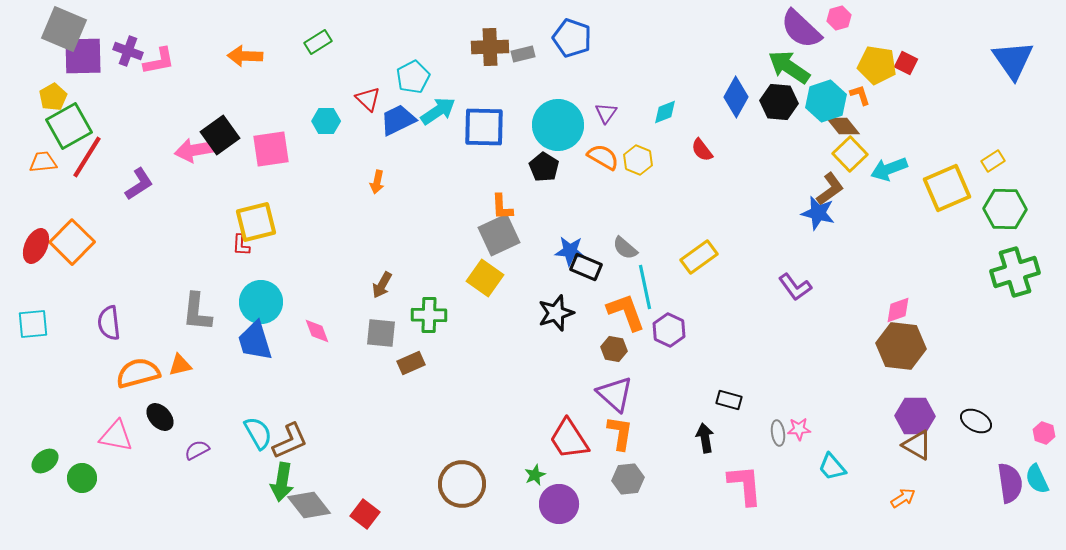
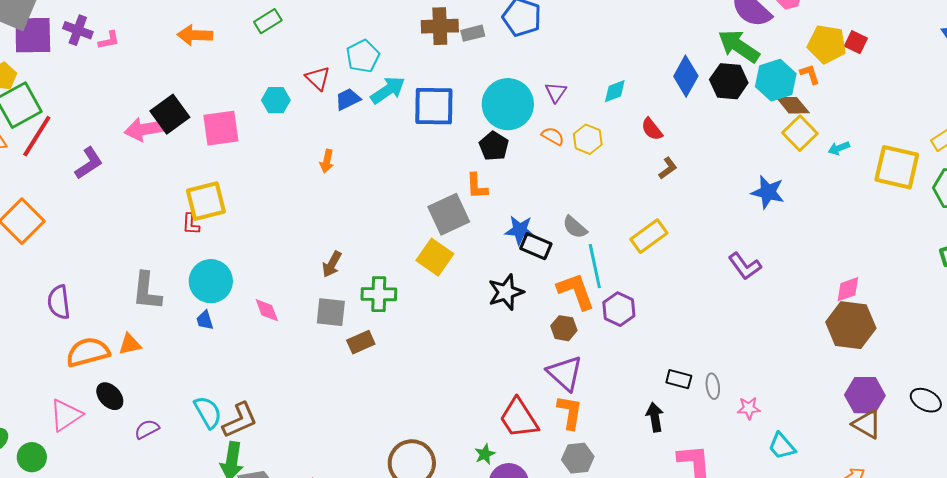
pink L-shape: (159, 61) -> (109, 40), size x0.7
blue trapezoid: (398, 120) -> (348, 99), size x0.7
orange semicircle: (603, 157) -> (553, 136), size x0.7
cyan arrow: (889, 169) -> (839, 148), size x0.6
yellow square: (947, 188) -> (897, 167), turned 36
brown L-shape: (830, 189) -> (668, 168), moved, size x0.7
orange L-shape: (502, 207) -> (477, 186), moved
blue trapezoid: (255, 341) -> (205, 320), size x0.5
gray ellipse: (778, 433) -> (713, 386), moved
pink triangle: (116, 436) -> (66, 415), turned -45

